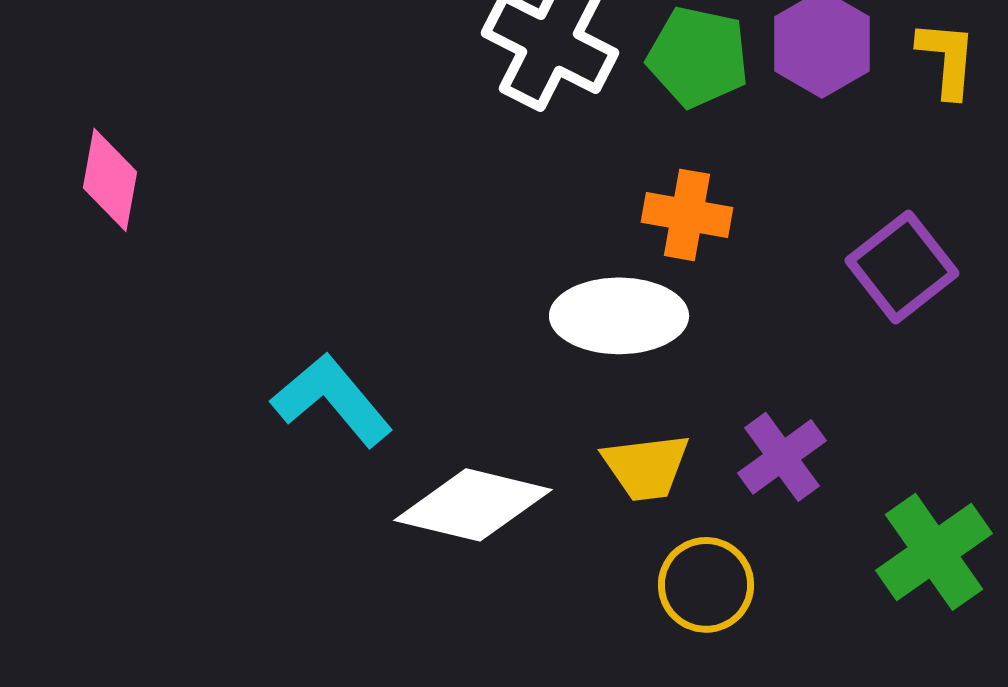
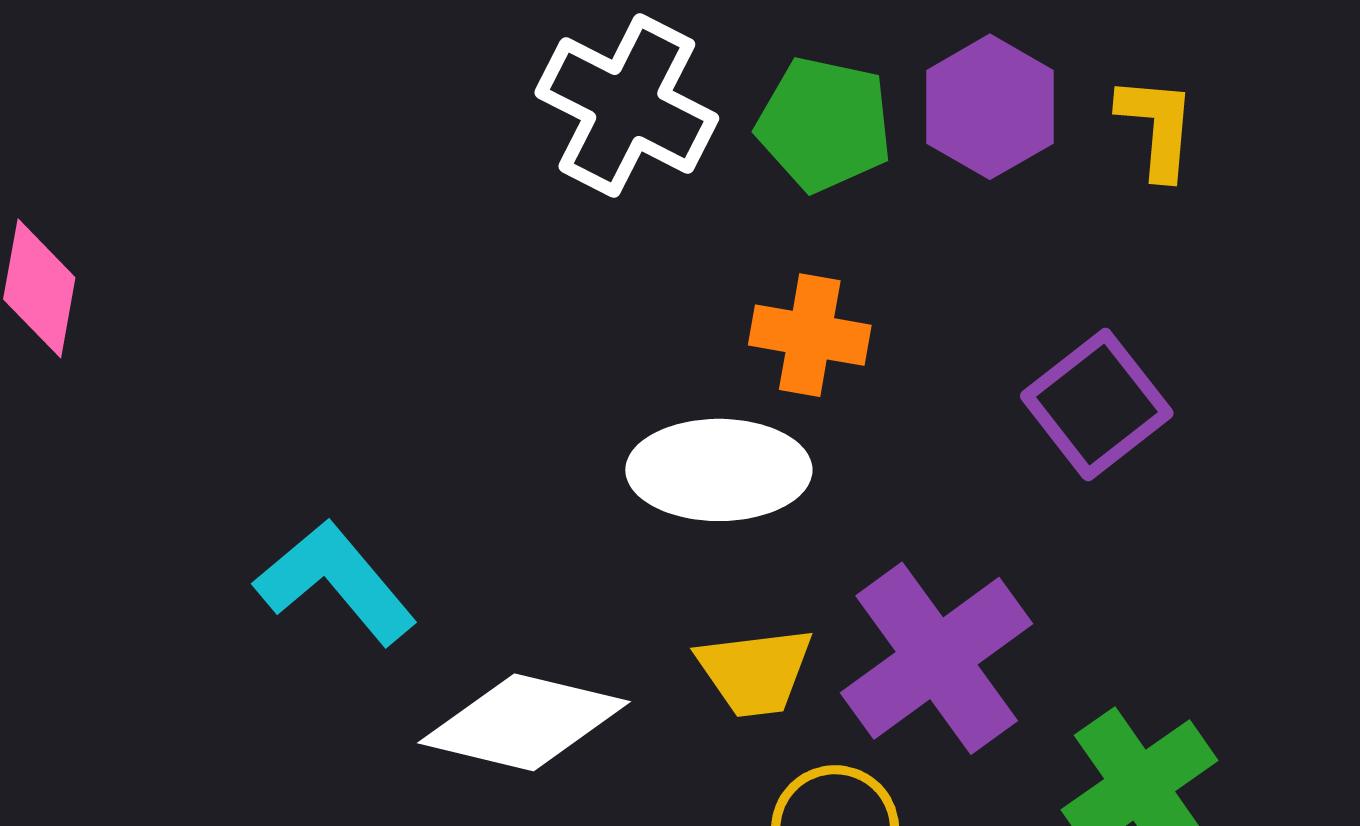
purple cross: (782, 457) -> (937, 658), size x1.6

